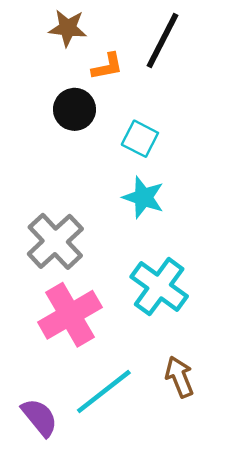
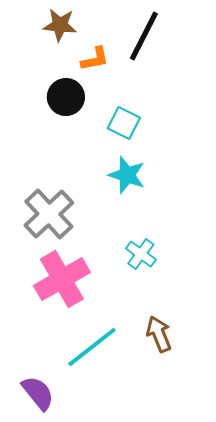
cyan cross: (159, 287) -> (141, 254), size x0.6
purple semicircle: (39, 417) -> (38, 393), moved

